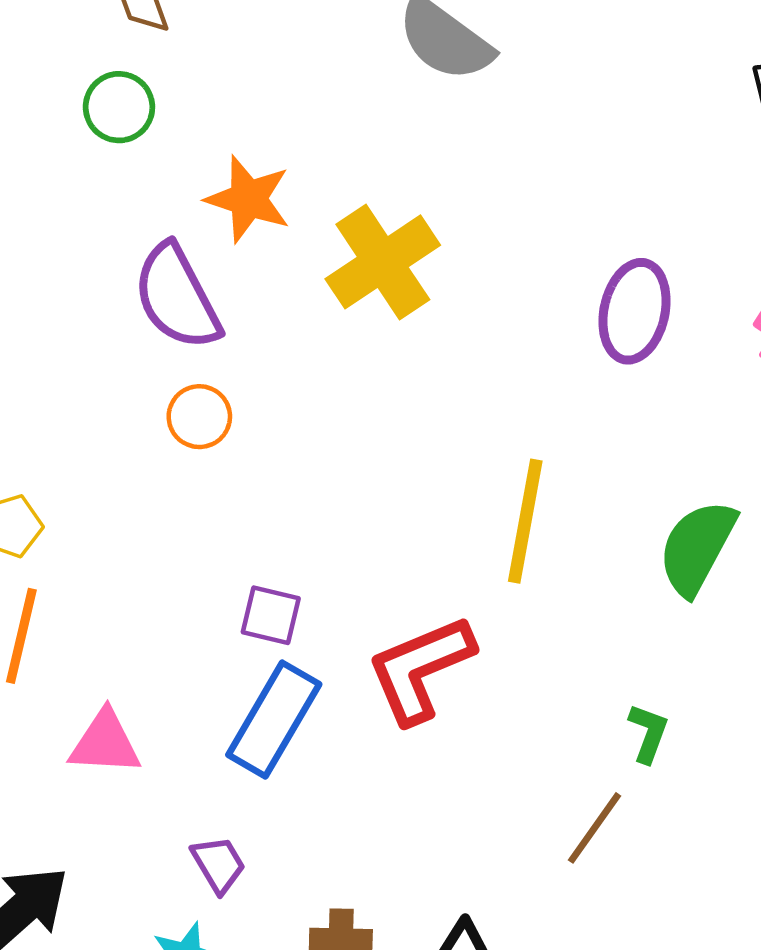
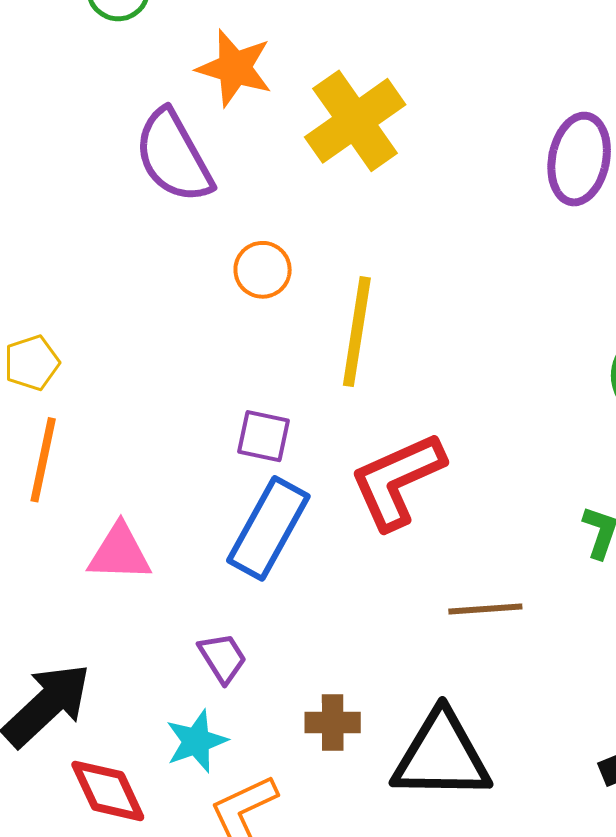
orange circle: (199, 417) -> (263, 270), moved
yellow line: (525, 521) -> (357, 332), moved
brown line: (595, 828) -> (485, 609), moved, turned 52

